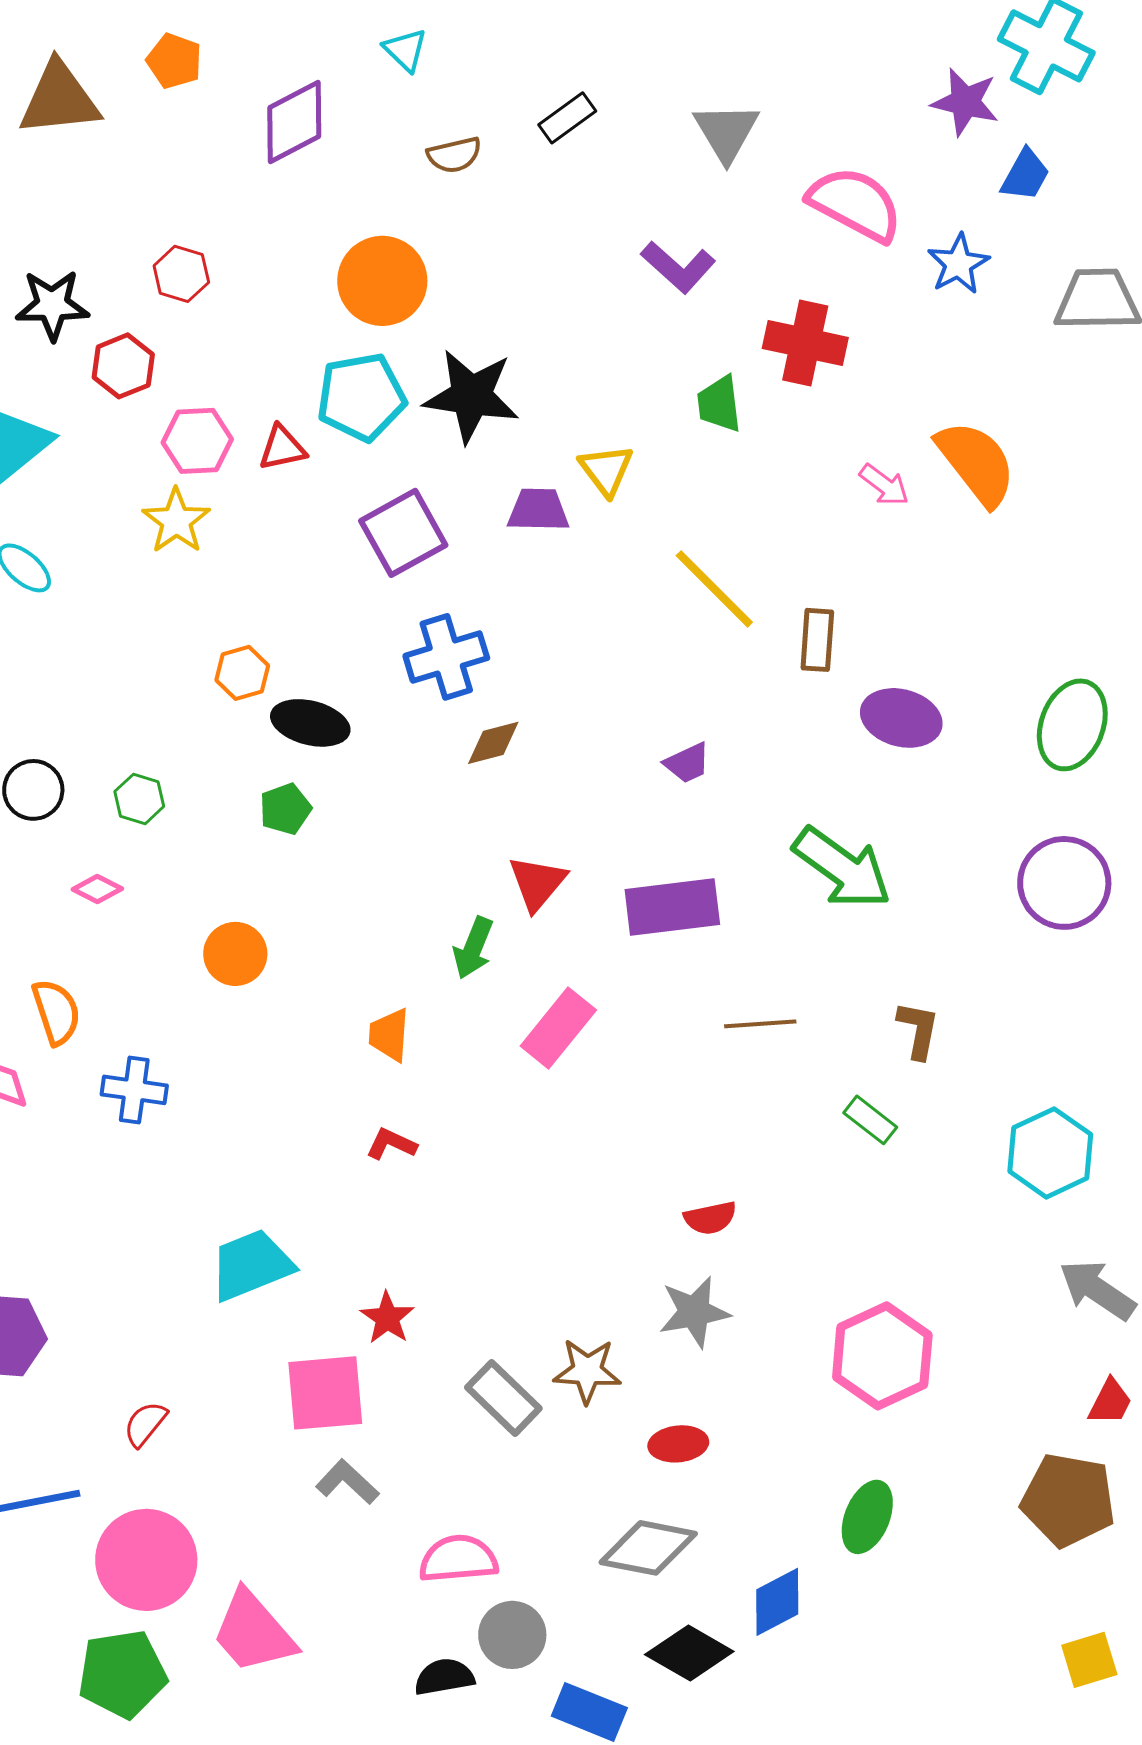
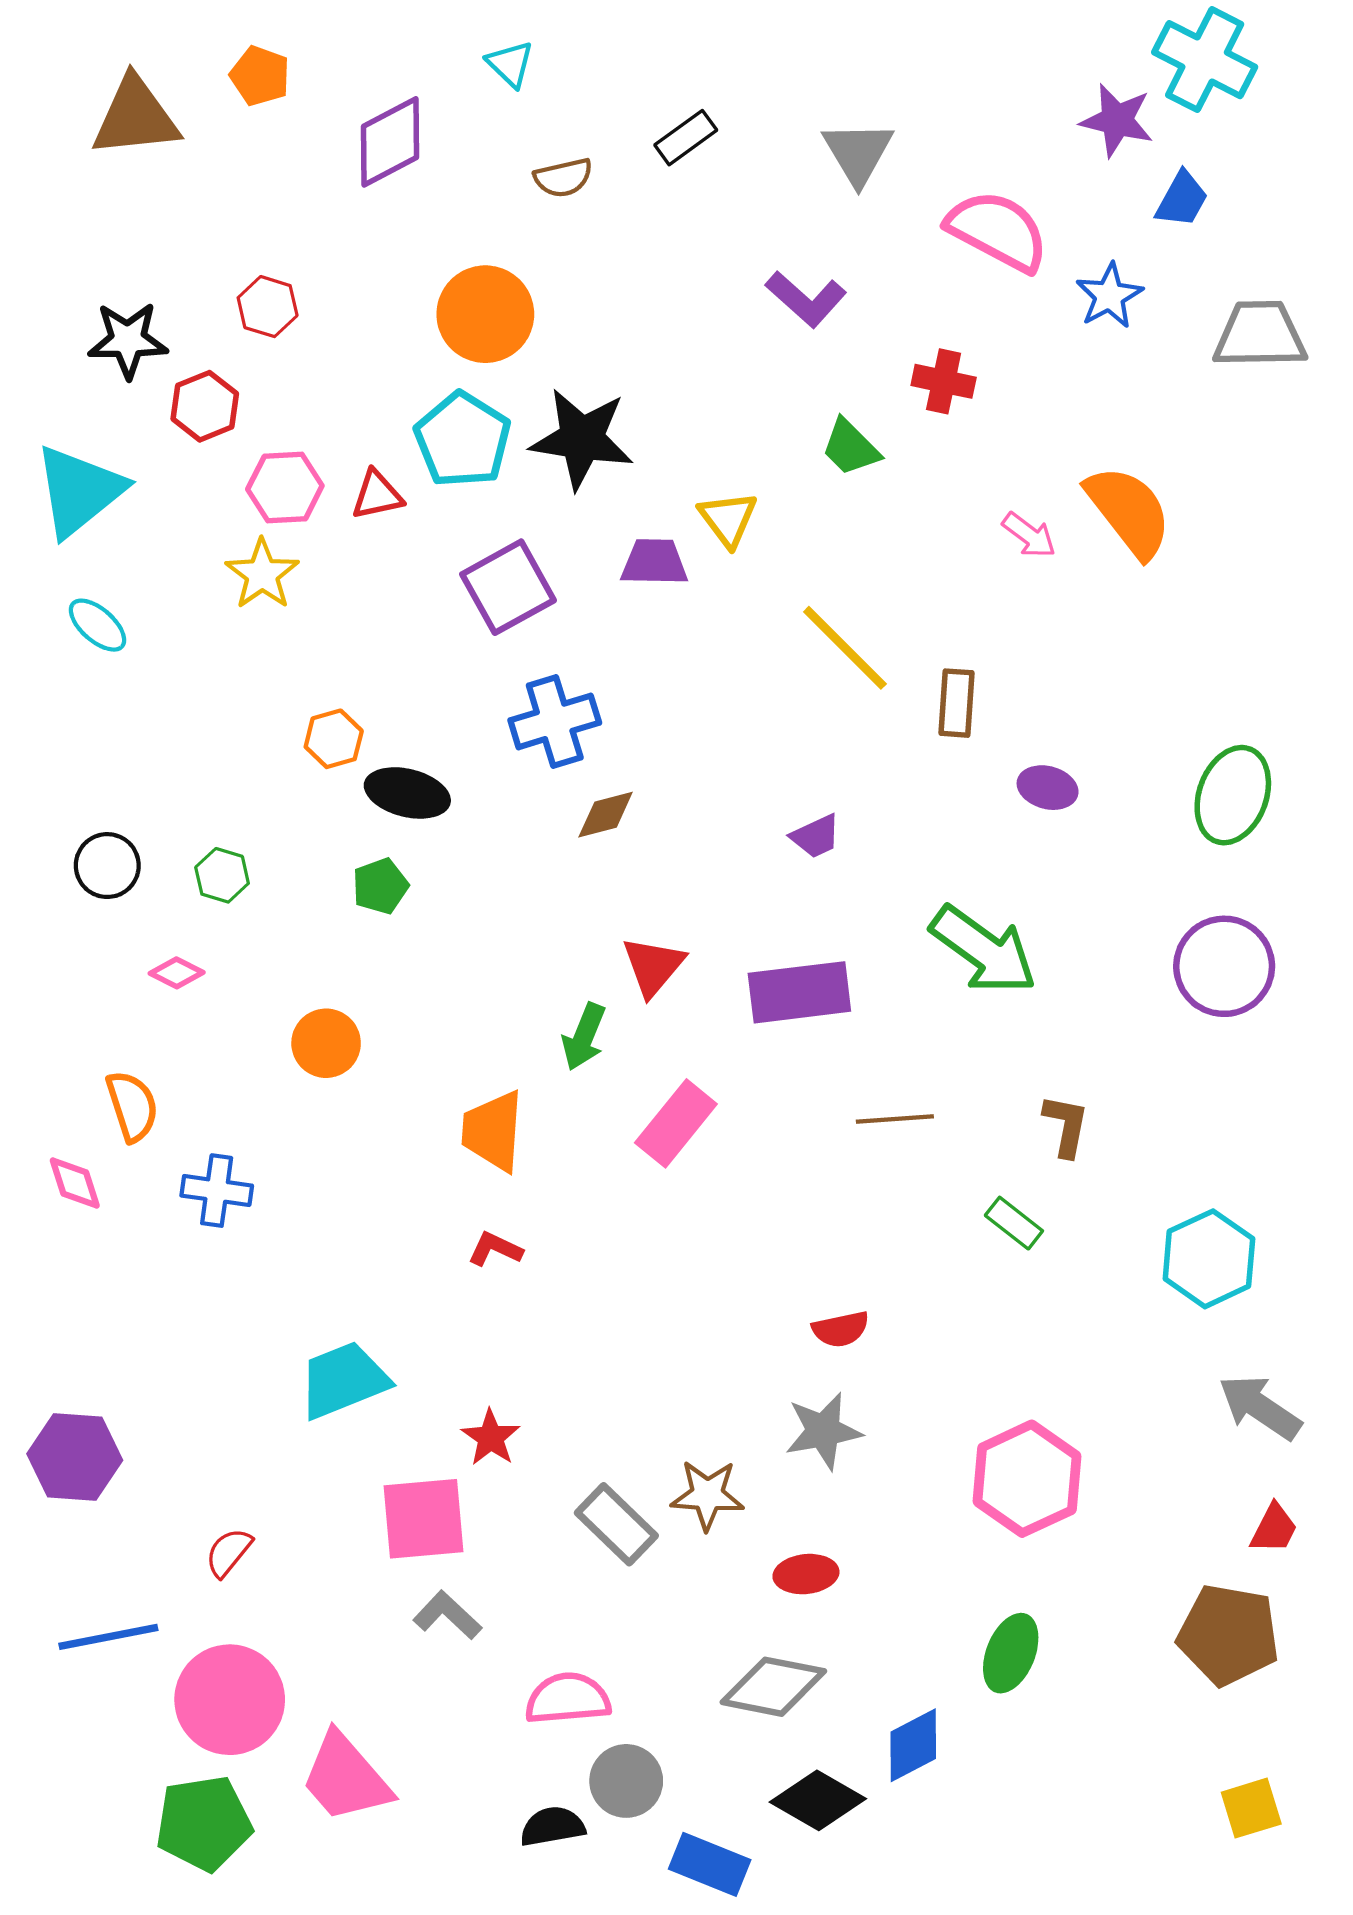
red cross: (805, 343) -> (944, 381), size x0.7
cyan pentagon: (361, 397) -> (463, 440), turned -30
green trapezoid: (719, 404) -> (850, 447), turned -38
purple ellipse: (901, 718) -> (1048, 788), size x0.7
orange trapezoid: (389, 1035) -> (493, 1131), size x1.4

